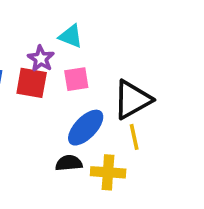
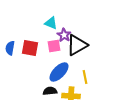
purple star: (41, 59) -> (64, 35), moved
black triangle: (132, 100) -> (77, 45), moved

